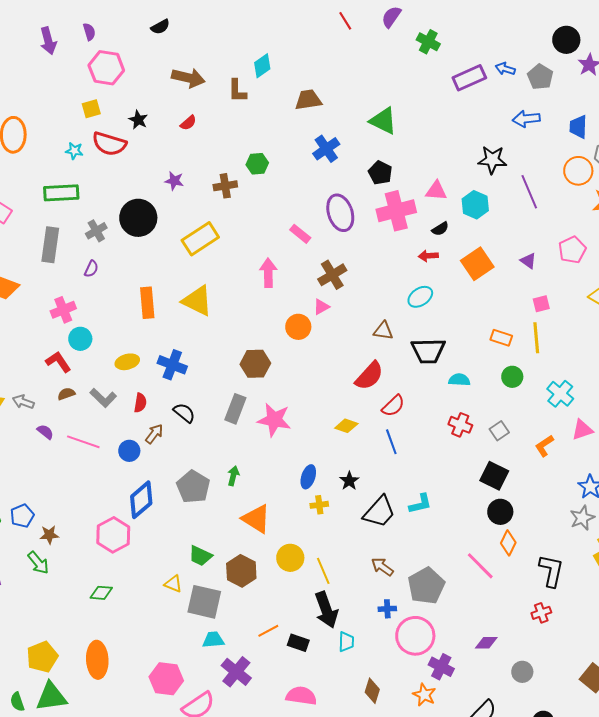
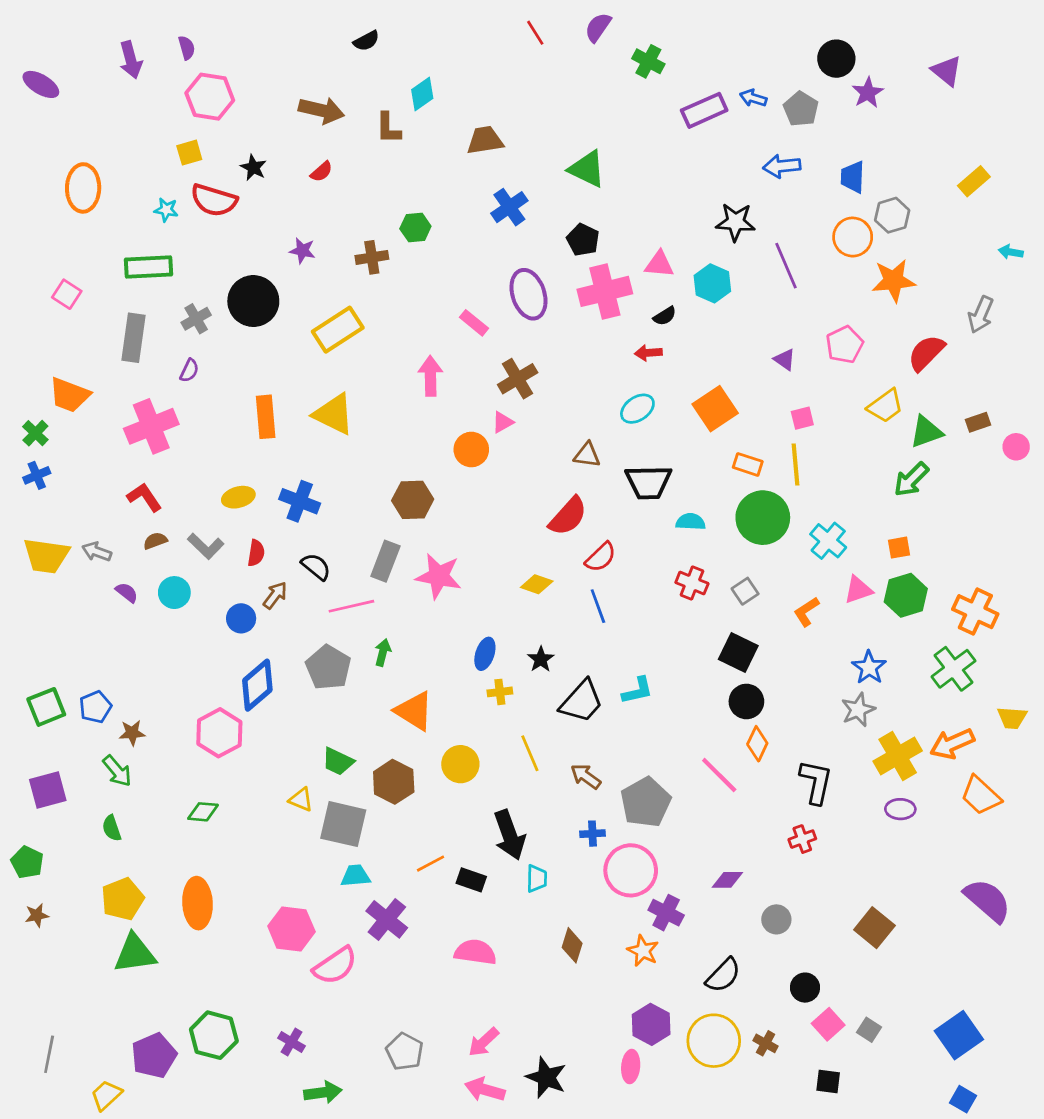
black semicircle: (160, 27) -> (366, 41), moved
orange square: (477, 264) -> (715, 409), moved
pink cross: (63, 310) -> (151, 426), size x1.5
cyan circle: (80, 339) -> (174, 593), moved
green circle: (512, 377) -> (763, 518), size x1.8
pink line: (83, 442) -> (351, 606), moved, turned -32
yellow line: (323, 571) -> (530, 753), moved
green semicircle: (17, 702) -> (112, 828), moved

